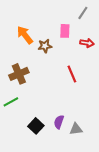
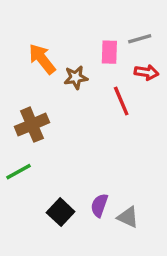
gray line: (83, 13) -> (140, 39), moved, turned 40
red line: (72, 74) -> (121, 101), moved
gray triangle: (76, 129) -> (128, 217), turned 32

